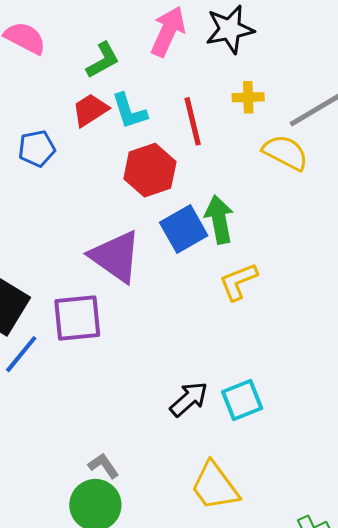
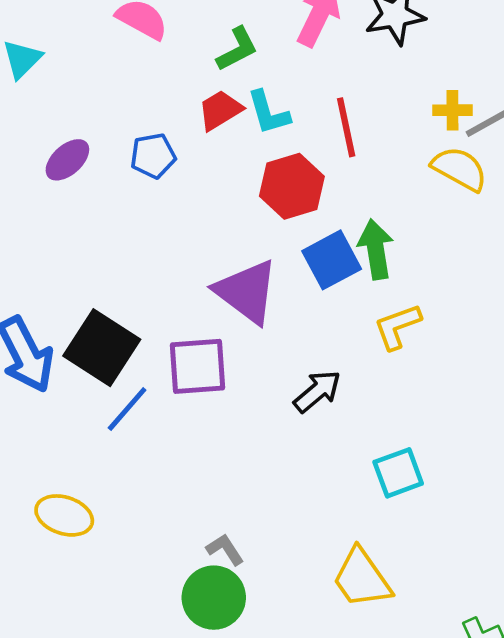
yellow cross: (248, 97) -> (452, 110), moved
black arrow: (189, 399) -> (317, 391), moved

